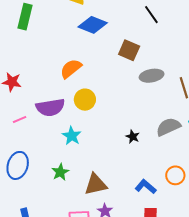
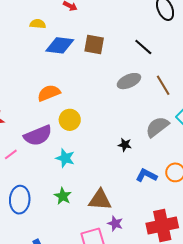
black line: (151, 15) -> (143, 47), moved
brown square: (129, 50) -> (94, 44), moved
orange semicircle: (71, 69) -> (49, 93), turned 30
brown triangle: (96, 184) -> (100, 200), turned 30
blue L-shape: (146, 187) -> (146, 175), moved

